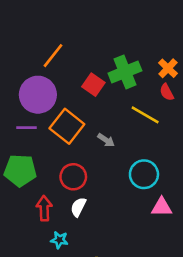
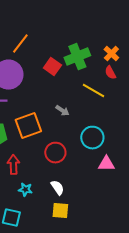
orange square: (67, 126) -> (28, 126), moved, turned 32
red circle: (73, 177) -> (55, 153), moved
white semicircle: (78, 207) -> (57, 188), moved, turned 119

